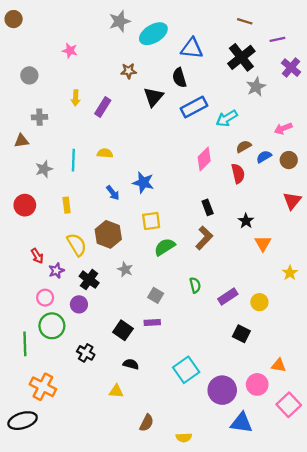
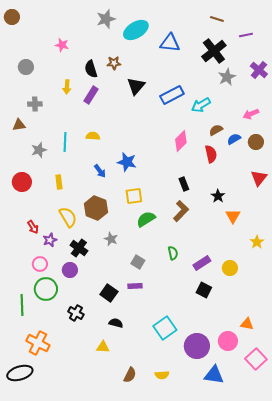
purple cross: (291, 68) -> (259, 70), moved
black semicircle: (179, 78) -> (91, 69), moved
black square: (241, 334) -> (204, 290), moved
yellow semicircle: (184, 437) -> (162, 375), moved

